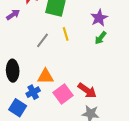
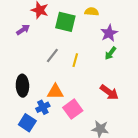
yellow line: (66, 34) -> (75, 60), moved, turned 32
red arrow: (87, 91) -> (109, 92), moved

